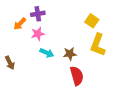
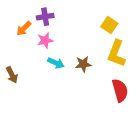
red semicircle: (77, 76) -> (120, 90), moved

